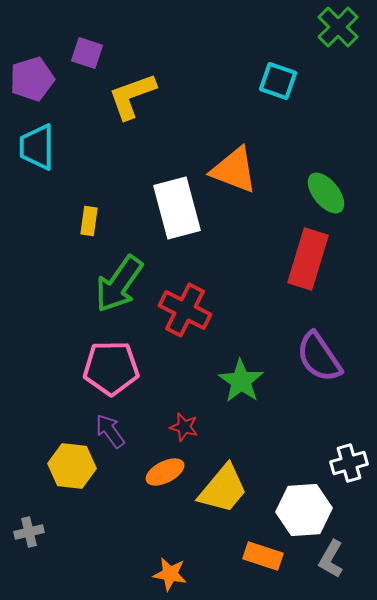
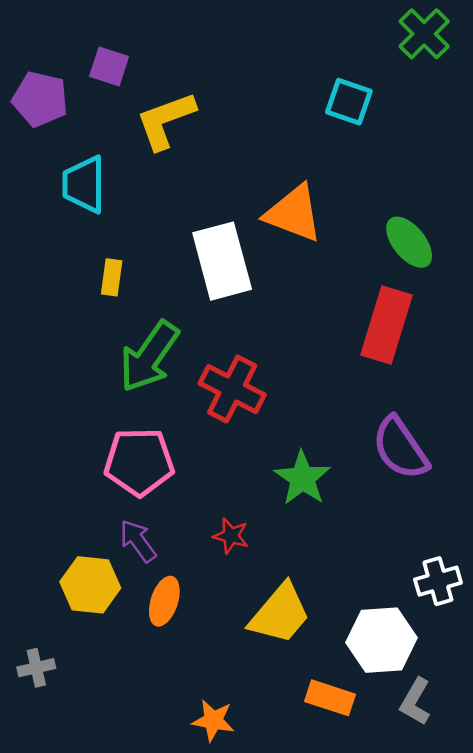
purple pentagon: (32, 79) -> (40, 99), turned 30
cyan trapezoid: (37, 147) -> (84, 184), moved
orange ellipse: (165, 472) -> (164, 601), moved, turned -45

